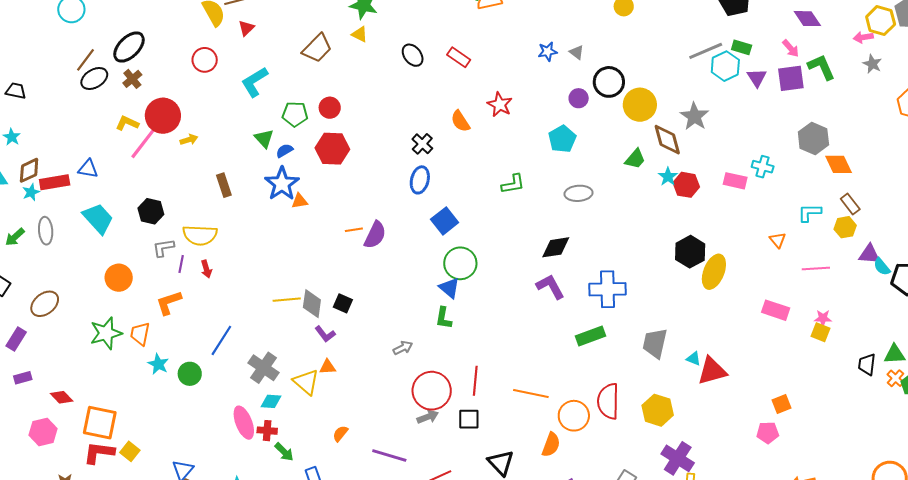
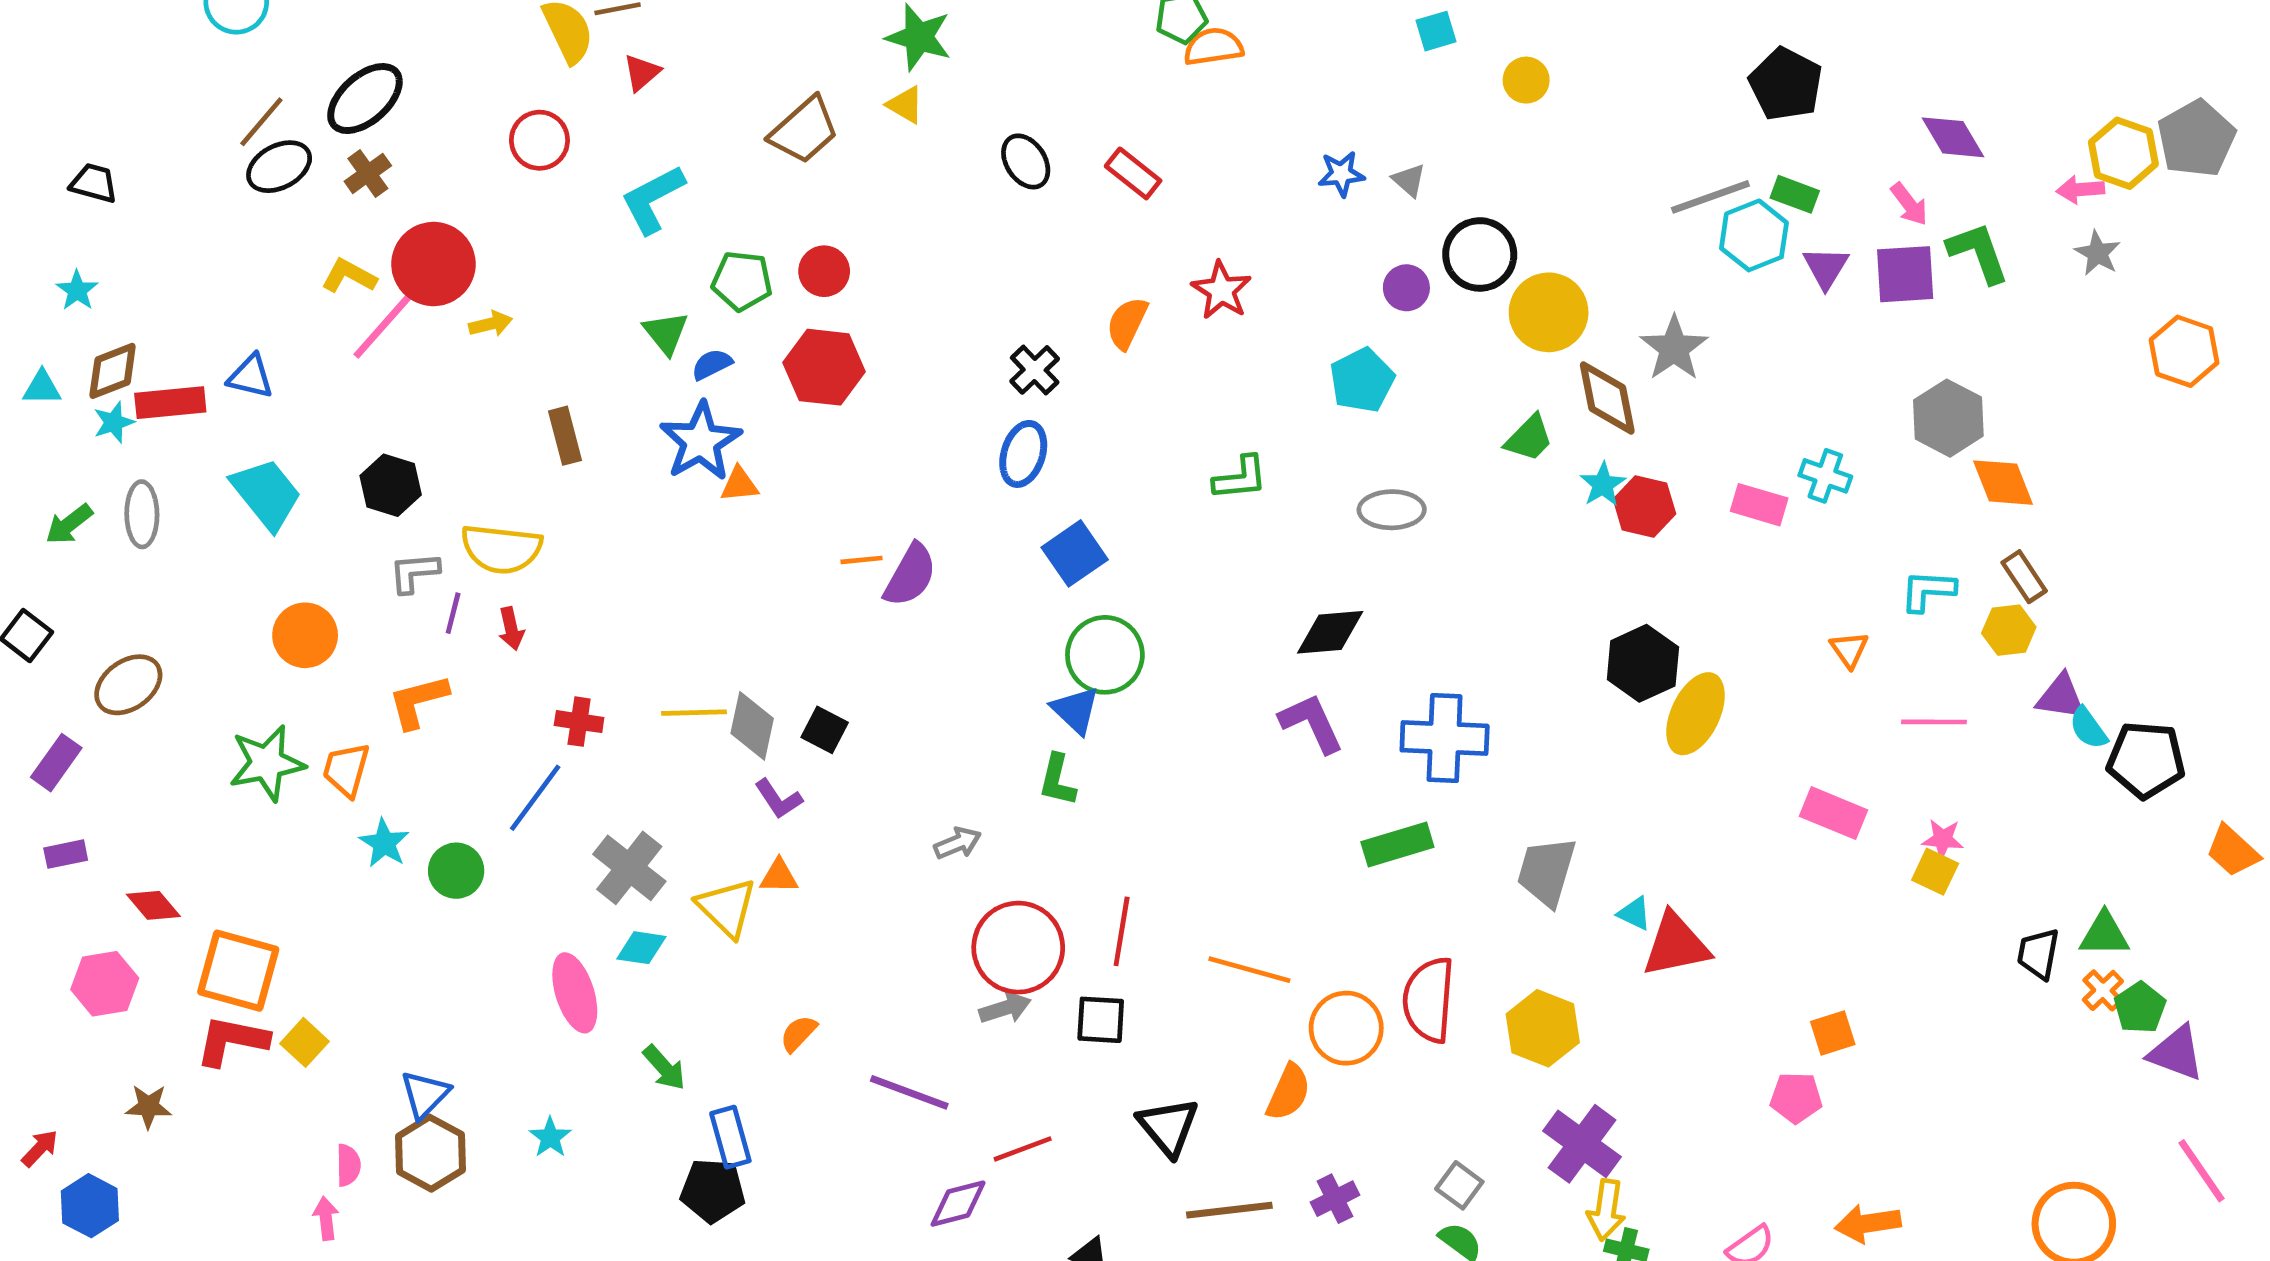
orange semicircle: (460, 121) -> (1127, 323), turned 55
red cross: (267, 431) -> (579, 722), moved

